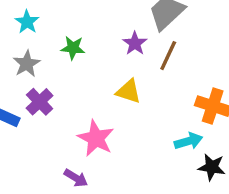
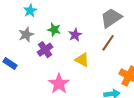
purple star: (135, 43) -> (75, 35), moved
purple cross: (40, 102) -> (45, 50), moved

